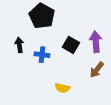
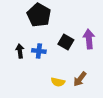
black arrow: (19, 45) -> (20, 51), moved
brown arrow: (97, 70) -> (80, 79), moved

